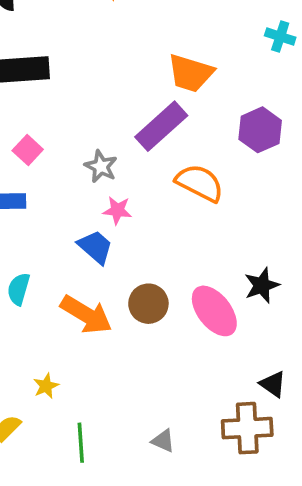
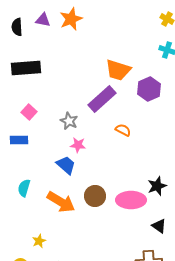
purple hexagon: (260, 130) -> (149, 89), moved
orange semicircle: (200, 183) -> (123, 130), size x0.6
pink ellipse: (214, 311) -> (131, 200), turned -52
black triangle: (273, 384) -> (159, 226), moved

